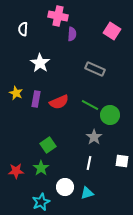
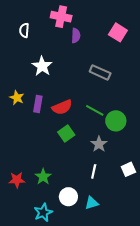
green square: (48, 145) -> (66, 134), moved
white square: (122, 161) -> (128, 169), turned -32

